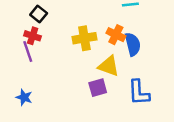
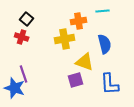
orange cross: (116, 35) -> (79, 21), moved, turned -35
purple line: (28, 52) -> (24, 74), moved
blue star: (24, 97) -> (15, 88), size x1.5

